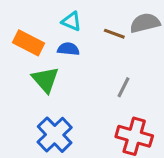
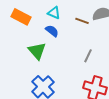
orange rectangle: (29, 43) -> (21, 17), moved
blue semicircle: (68, 49) -> (52, 31), turned 32

